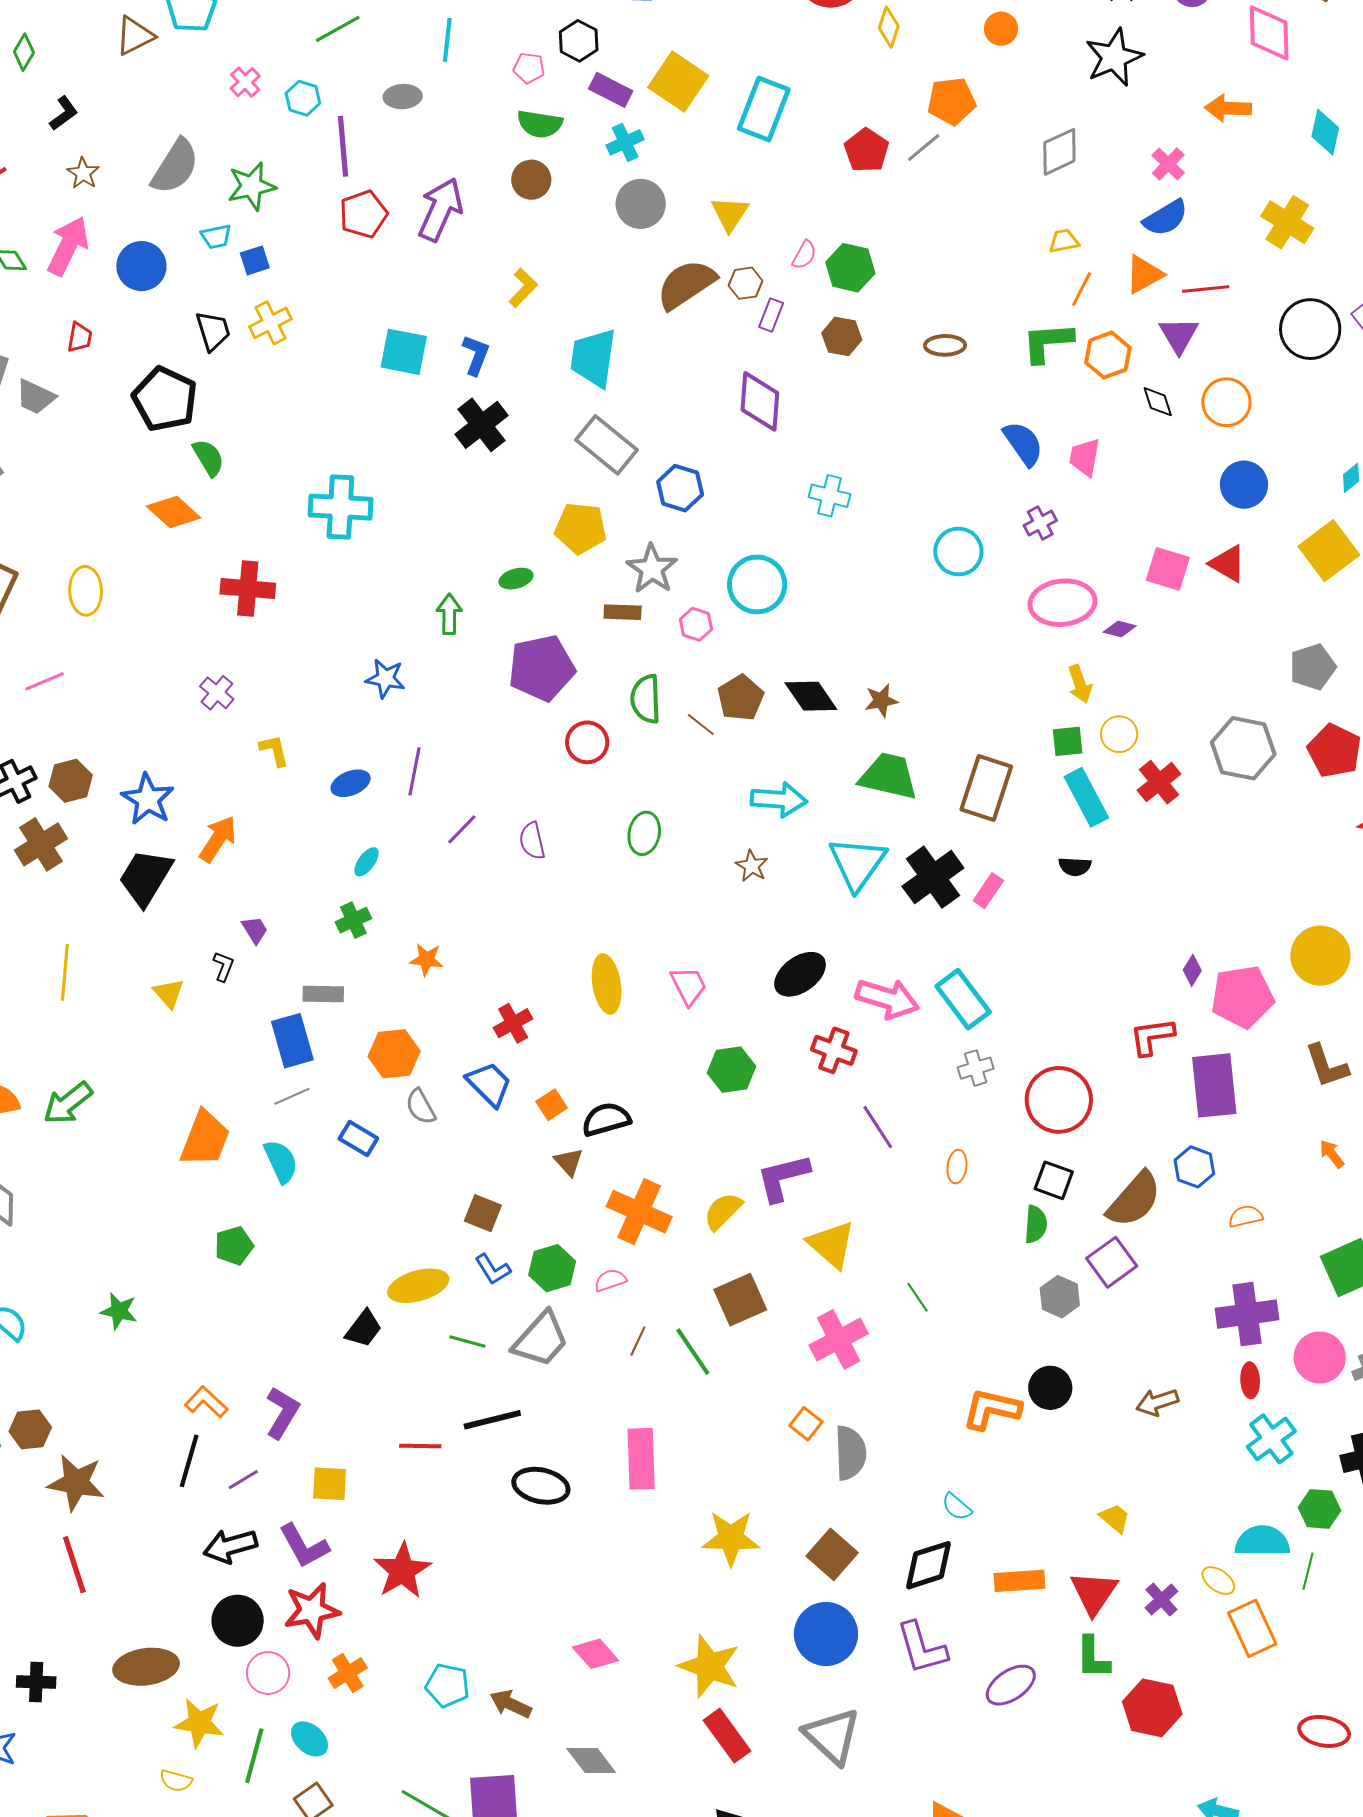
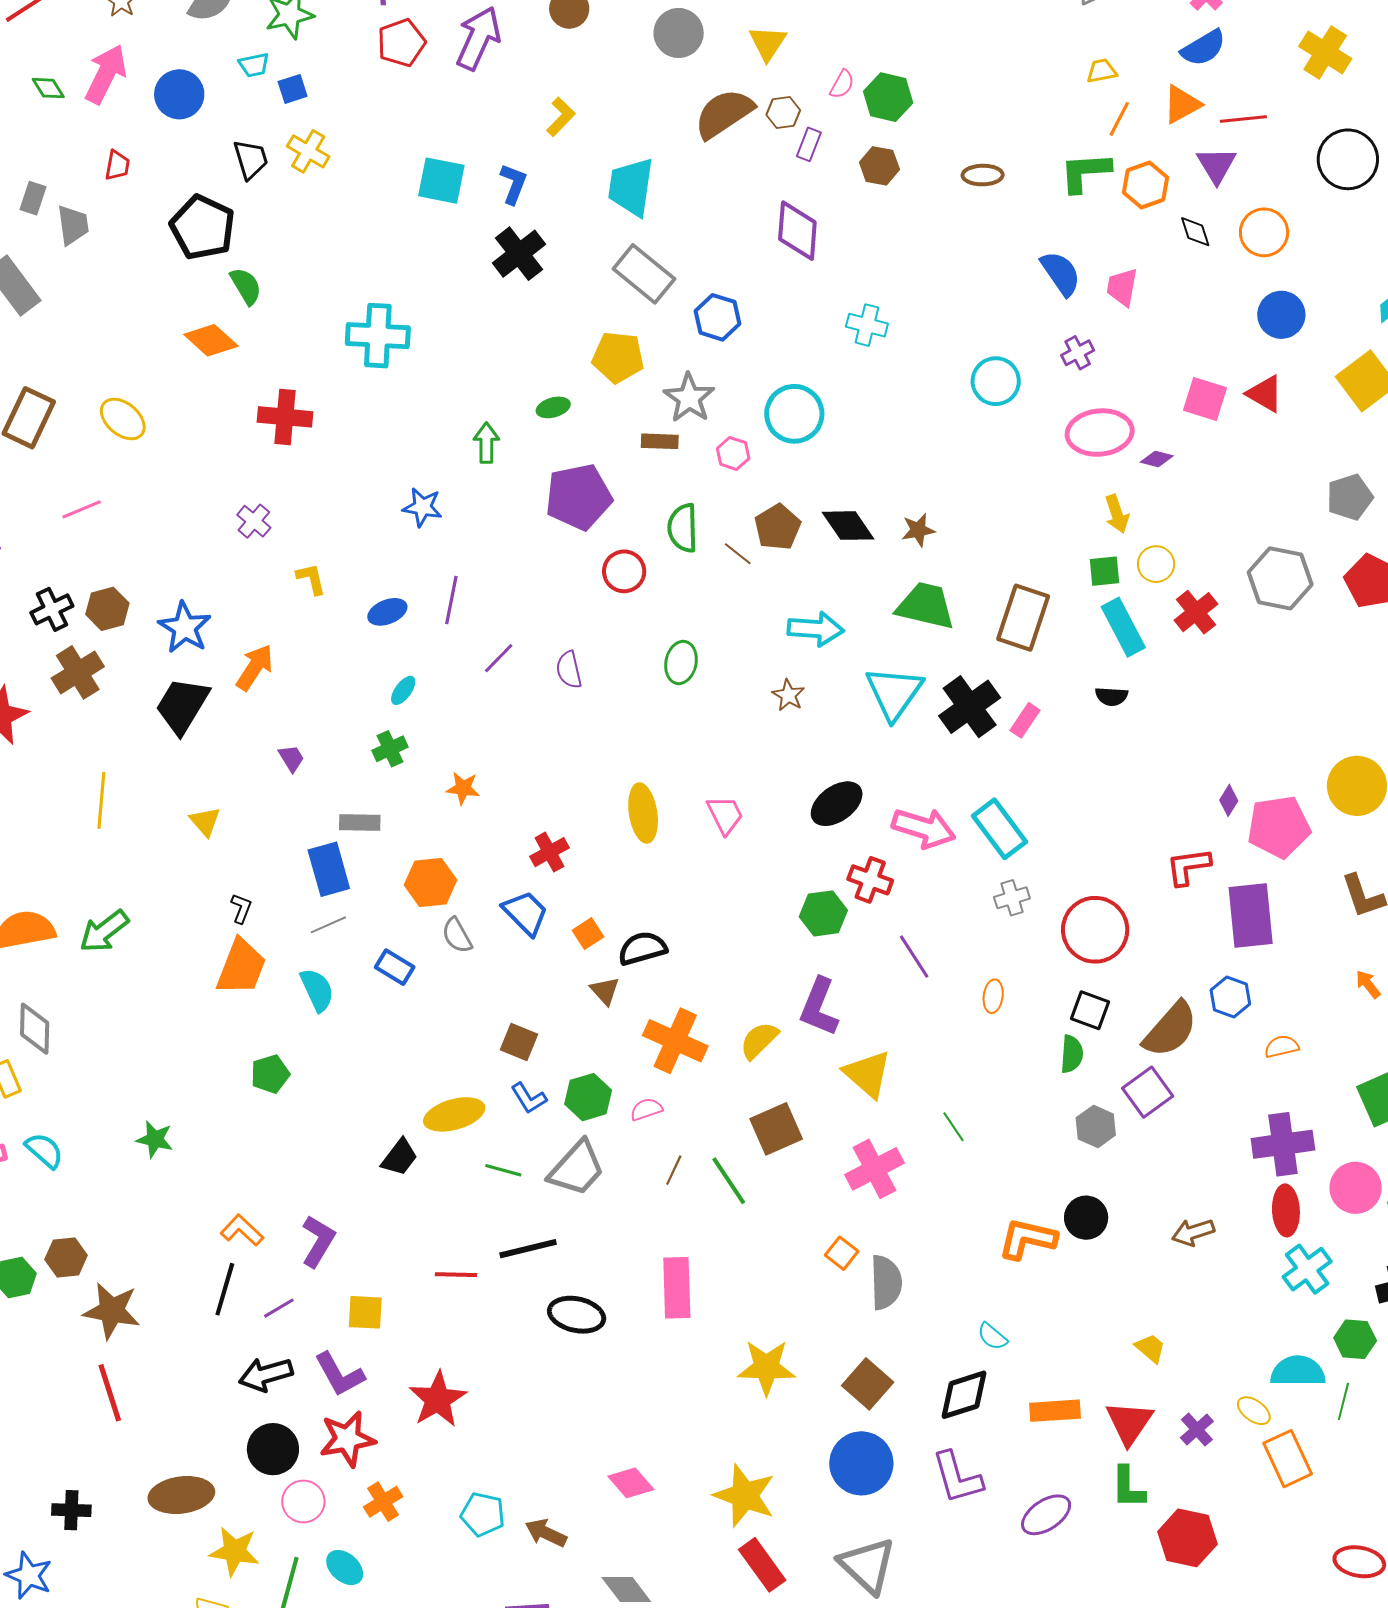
yellow cross: (270, 323) -> (308, 151), turned -33
gray trapezoid: (35, 397) -> (73, 225), turned -123
yellow ellipse: (86, 591) -> (123, 419), turned -48
black L-shape: (224, 966) -> (241, 908), moved
green hexagon: (732, 1070) -> (823, 913), moved
purple L-shape: (783, 1178) -> (819, 1007), turned -54
red ellipse: (1250, 1380) -> (1286, 1210), size x1.4

